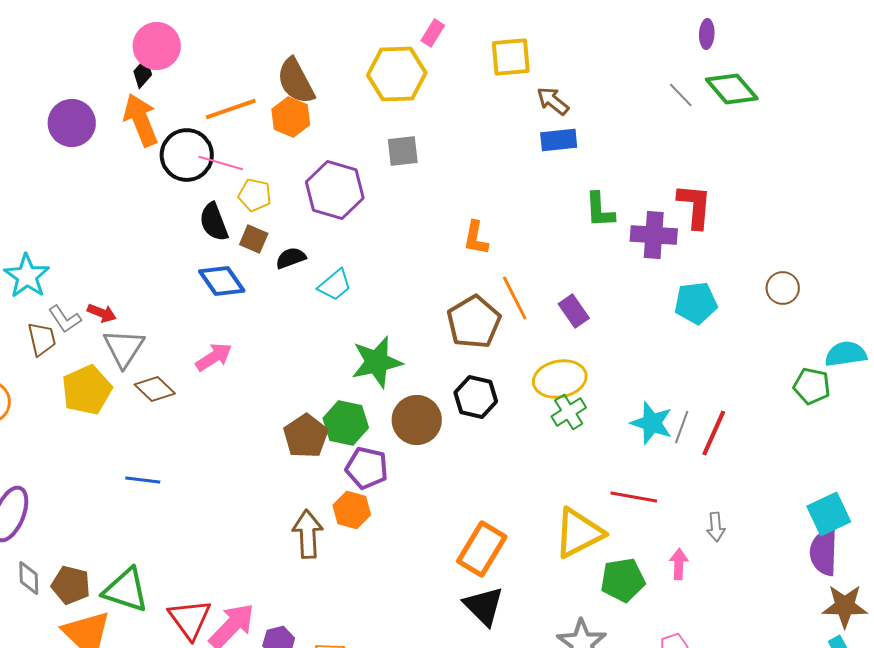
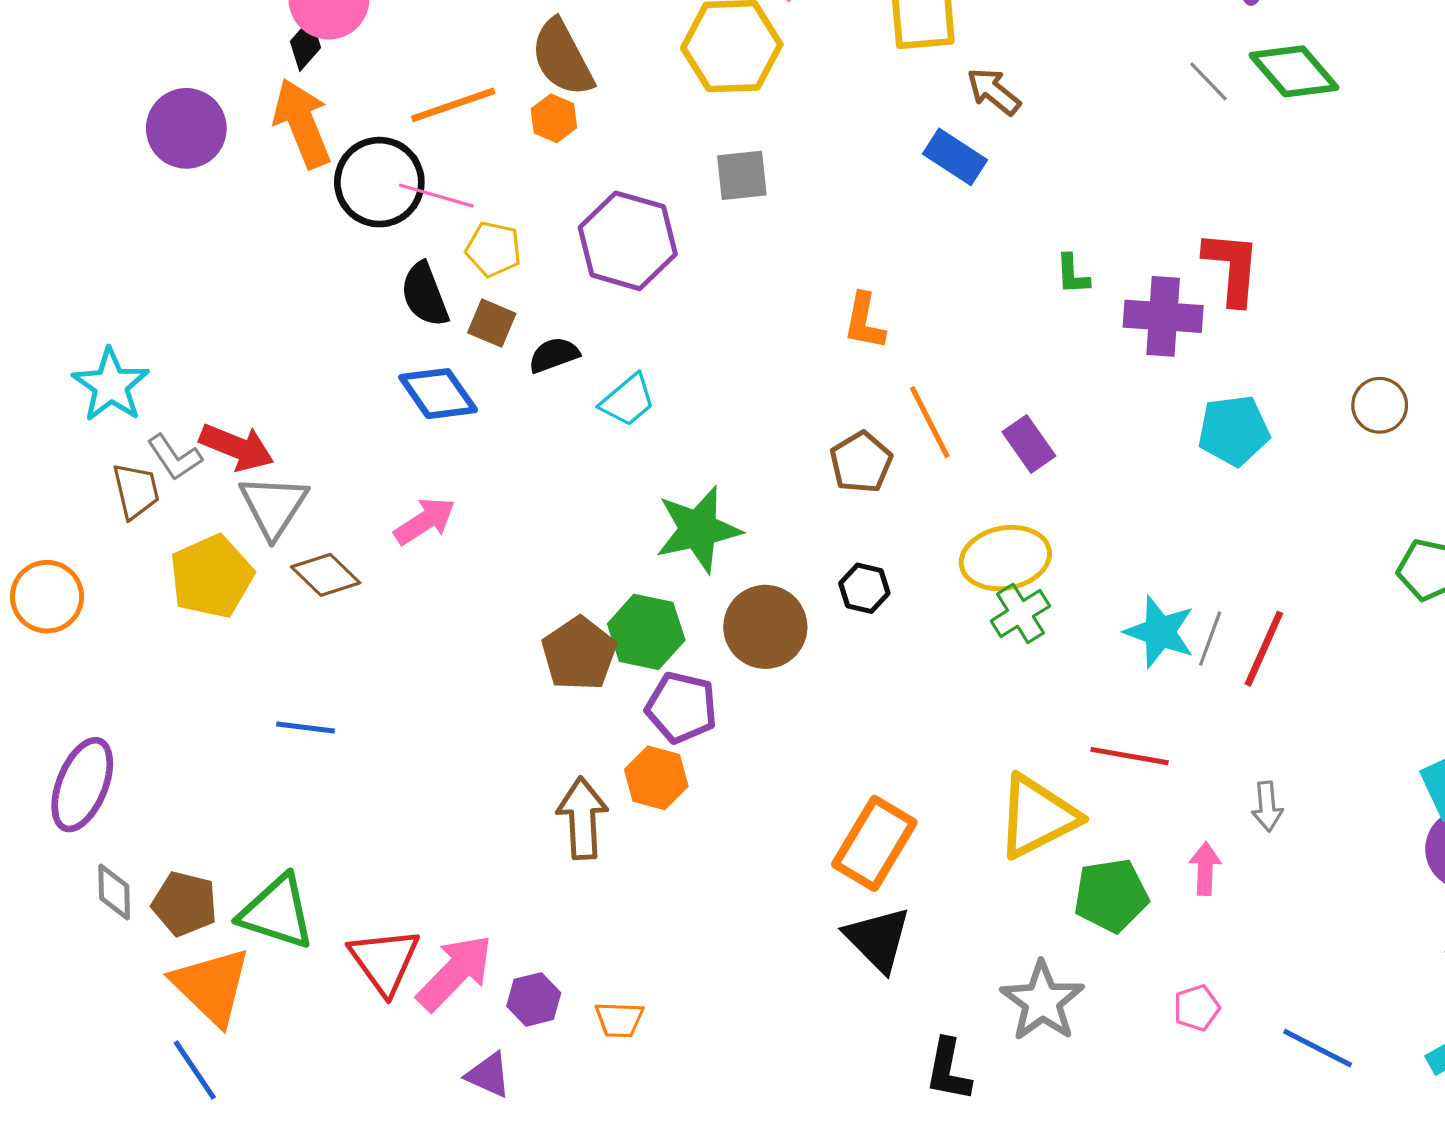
orange hexagon: (291, 117) -> (554, 118), size x0.7
blue rectangle: (559, 140) -> (955, 157), moved, turned 39
green L-shape: (600, 210) -> (1072, 274), size x0.7
red arrow: (102, 313) -> (237, 447), size x1.5
brown pentagon: (474, 322) -> (861, 462), size x0.7
black hexagon: (476, 397) -> (864, 588), size x0.7

